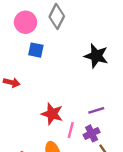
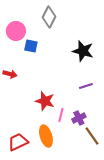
pink circle: (25, 22) -> (16, 31), moved
purple line: (96, 110) -> (86, 86), moved

